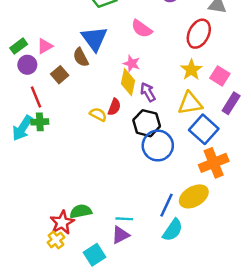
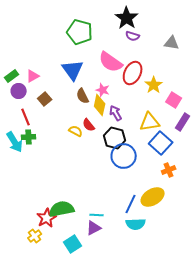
pink semicircle: (142, 29) -> (111, 62), size x1.4
red ellipse: (199, 34) -> (133, 73), moved
brown semicircle: (81, 57) -> (83, 96), moved
yellow star: (191, 70) -> (154, 85), moved
red semicircle: (114, 107) -> (89, 125), turned 120
cyan arrow: (22, 128) -> (15, 142), turned -65
orange cross: (214, 163) -> (169, 170), size x0.6
green semicircle: (81, 211) -> (62, 209), size x1.4
cyan semicircle: (173, 230) -> (136, 224), turned 54
yellow cross: (56, 240) -> (35, 236), moved

